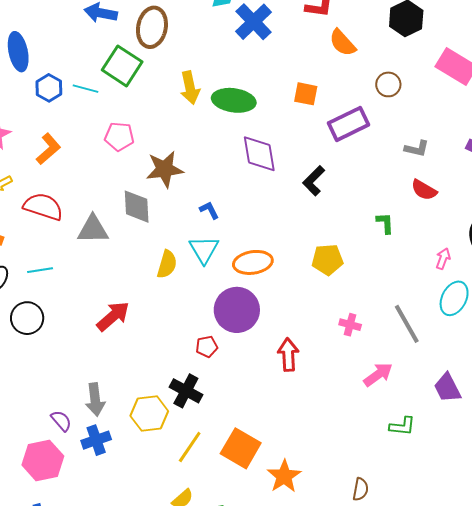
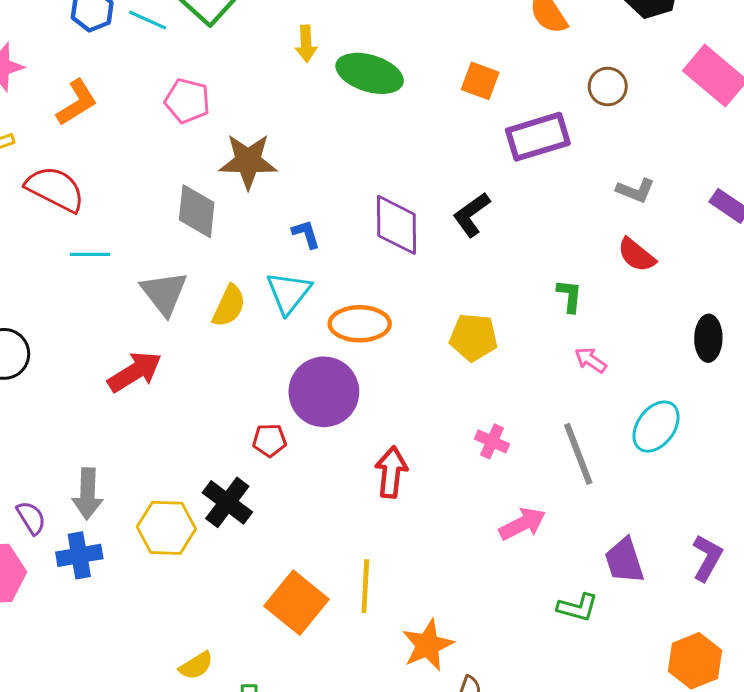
yellow arrow: (190, 88) -> (306, 44), size x0.7
purple diamond: (259, 154) -> (396, 225), moved
gray triangle: (93, 229) -> (164, 293), moved, turned 44
pink arrow: (443, 259) -> (591, 360), moved, turned -85
cyan line: (40, 270) -> (90, 254), moved
green L-shape: (402, 426) -> (578, 607), moved
yellow line: (190, 447) -> (365, 586), moved, turned -40
orange star: (284, 476) -> (428, 645), moved

